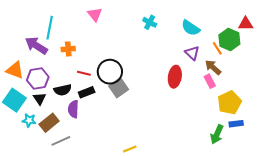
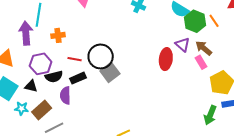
green hexagon: (229, 40) -> (195, 21), moved
purple arrow: (36, 45) -> (26, 33), turned 55
orange line: (217, 48) -> (214, 21), moved
purple triangle: (192, 53) -> (183, 45), moved
purple hexagon: (38, 79) -> (41, 64), moved
black triangle: (39, 99) -> (31, 86), turned -40

